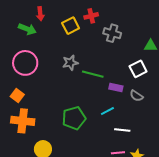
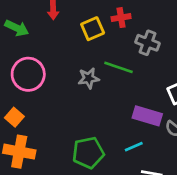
green arrow: (27, 29) -> (17, 28), moved
green line: (93, 74) -> (119, 67), moved
purple rectangle: (116, 88) -> (147, 116), size x1.5

